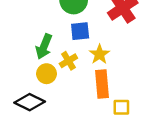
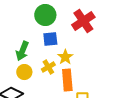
yellow cross: (68, 61) -> (48, 67), moved

